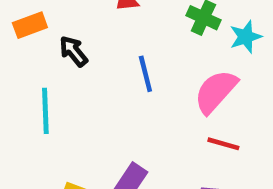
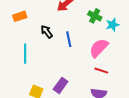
black arrow: (73, 51) -> (47, 32), moved

